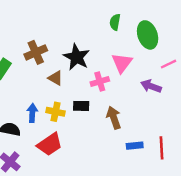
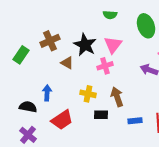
green semicircle: (115, 22) -> (110, 15), moved, turned -96
pink triangle: (122, 63) -> (113, 45), moved
black rectangle: (81, 106) -> (101, 115), moved
yellow cross: (56, 112) -> (88, 94), moved

